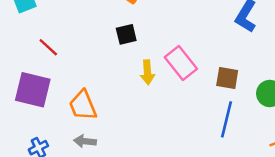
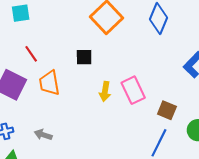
black square: (126, 34) -> (84, 57), moved
orange trapezoid: (83, 105) -> (49, 83), moved

